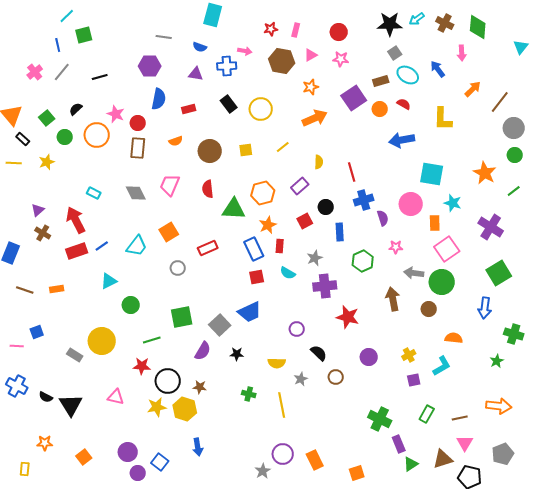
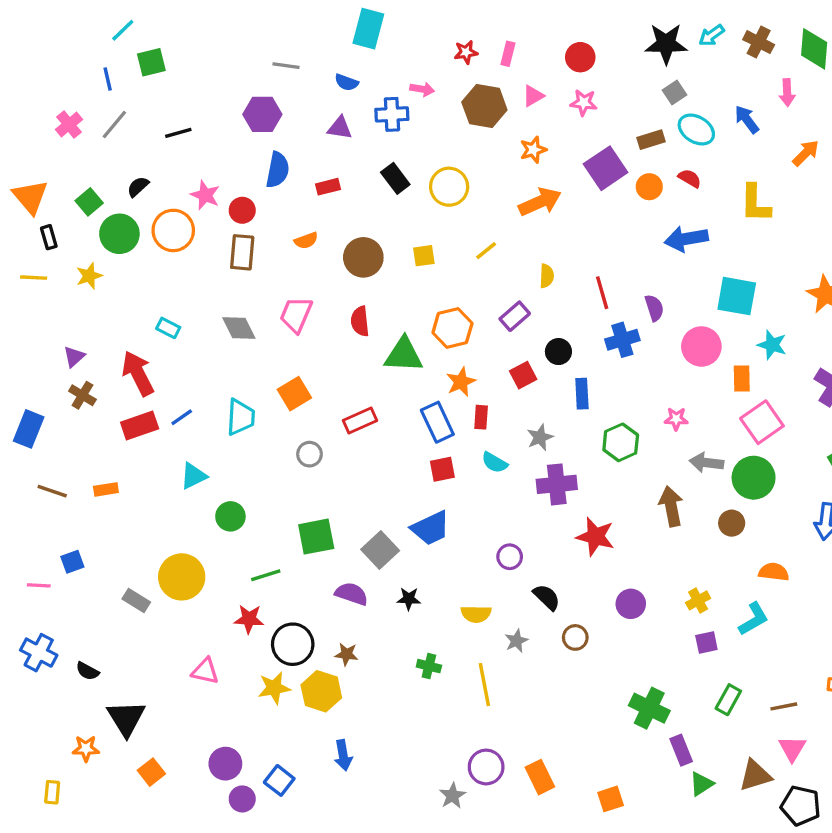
green circle: (65, 137) -> (119, 234), size x1.5
black rectangle: (23, 139) -> (49, 237), turned 32
purple semicircle: (383, 218) -> (654, 308), moved
cyan trapezoid: (137, 246) -> (241, 417), turned -35
purple semicircle: (203, 351) -> (352, 594), turned -102
black triangle: (71, 405) -> (126, 718), moved

